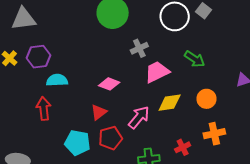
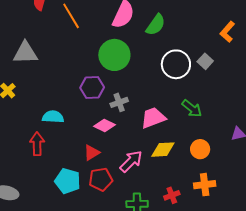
gray cross: (139, 48) -> (119, 102), moved
purple hexagon: (39, 57) -> (92, 87), moved

